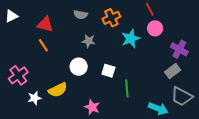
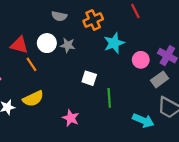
red triangle: (45, 24) -> (19, 45), moved
pink circle: (155, 28) -> (141, 60), moved
orange line: (43, 45) -> (31, 64), moved
white circle: (79, 67) -> (47, 43), moved

